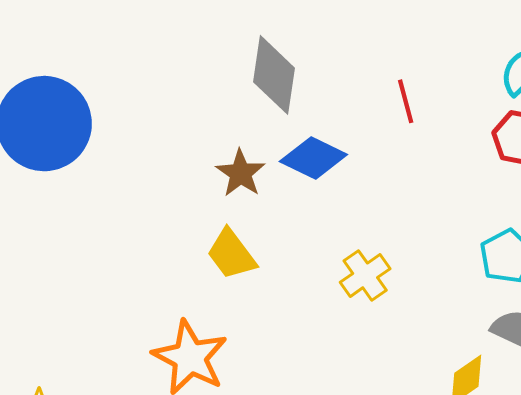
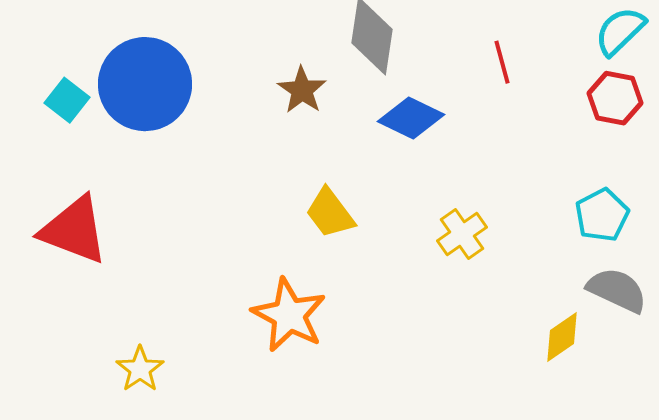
brown star: (241, 173) -> (302, 90), moved

